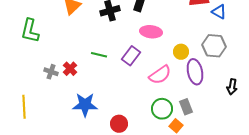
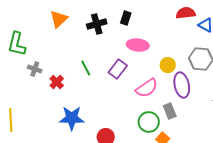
green line: (99, 55) -> (86, 68), turned 49
gray cross: (51, 72) -> (35, 69), moved
gray rectangle: (186, 107) -> (170, 111), moved

